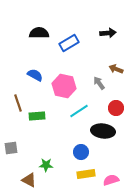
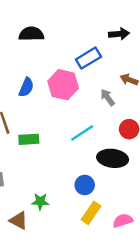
blue rectangle: (69, 43) -> (88, 58), moved
blue semicircle: (35, 75) -> (26, 87), turned 84
pink hexagon: (64, 86) -> (63, 85), moved
yellow rectangle: (86, 174) -> (91, 213), turned -48

